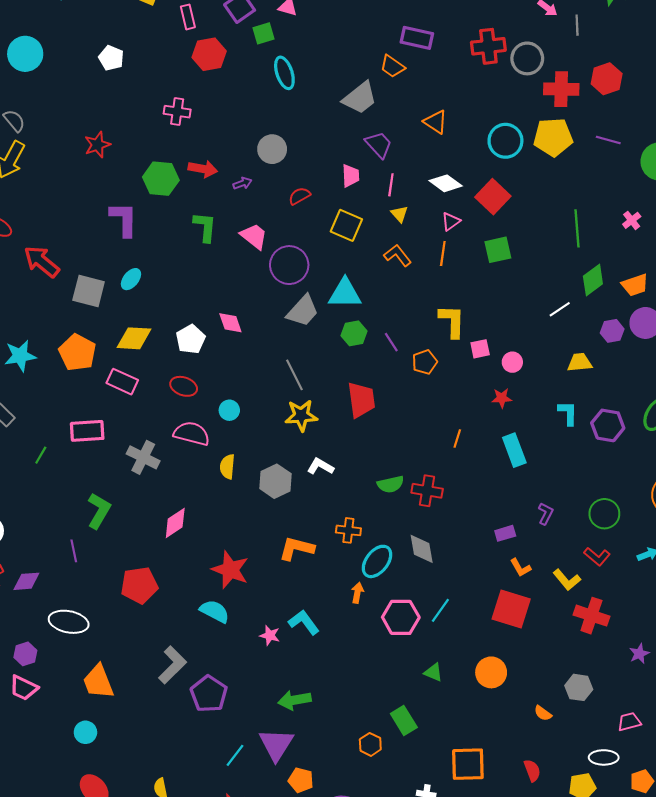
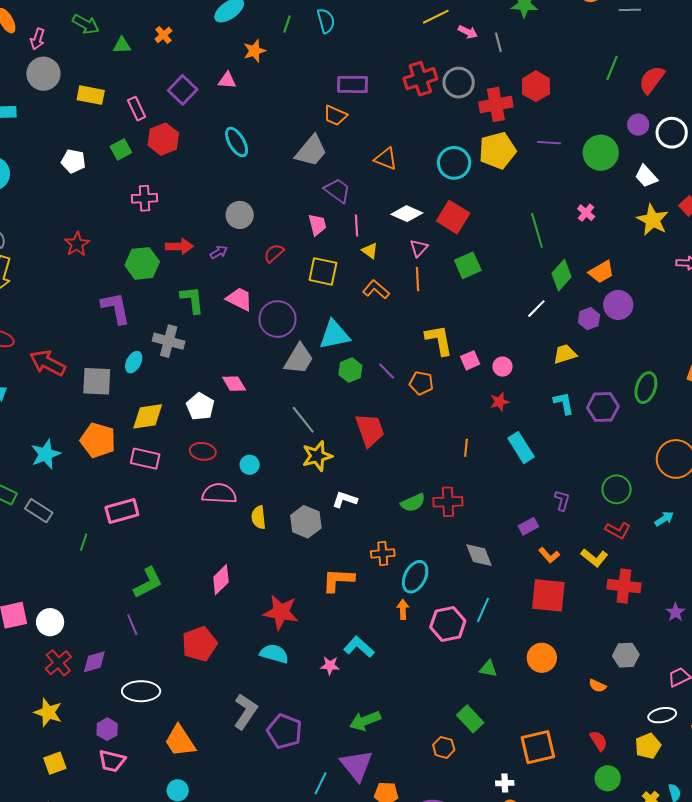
green square: (264, 33) -> (121, 149), moved
orange pentagon: (425, 362) -> (421, 383), turned -30
gray cross: (143, 457) -> (169, 341), moved
green L-shape: (99, 511) -> (148, 583), turned 44
gray diamond: (422, 549) -> (479, 555), moved

